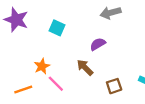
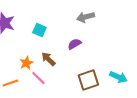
brown arrow: (85, 67) -> (48, 59), moved
brown square: (114, 86) -> (88, 80), size x1.5

